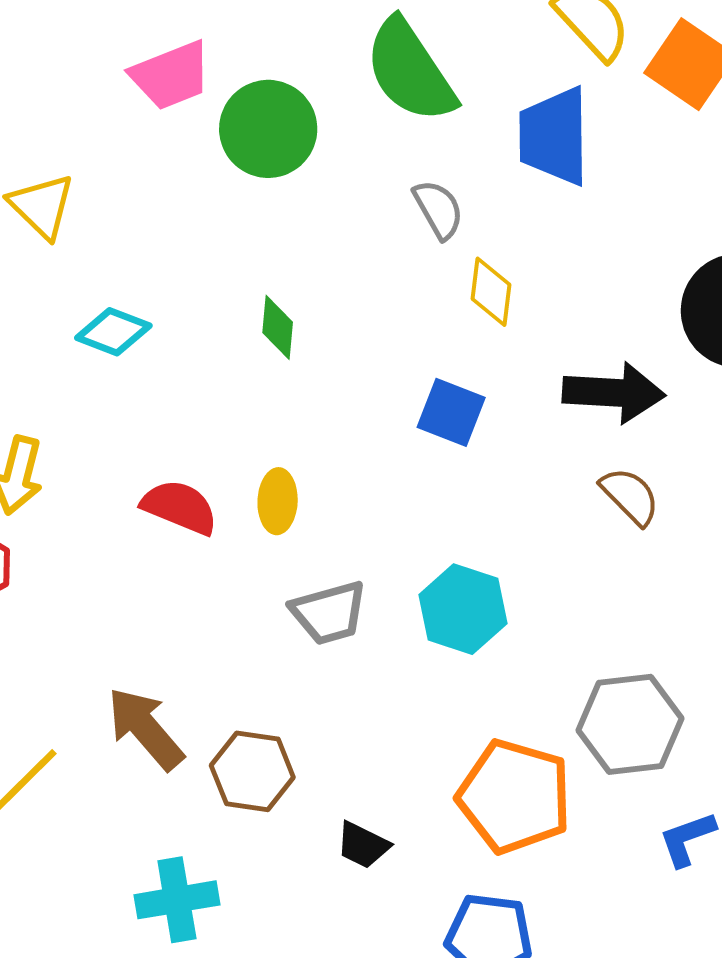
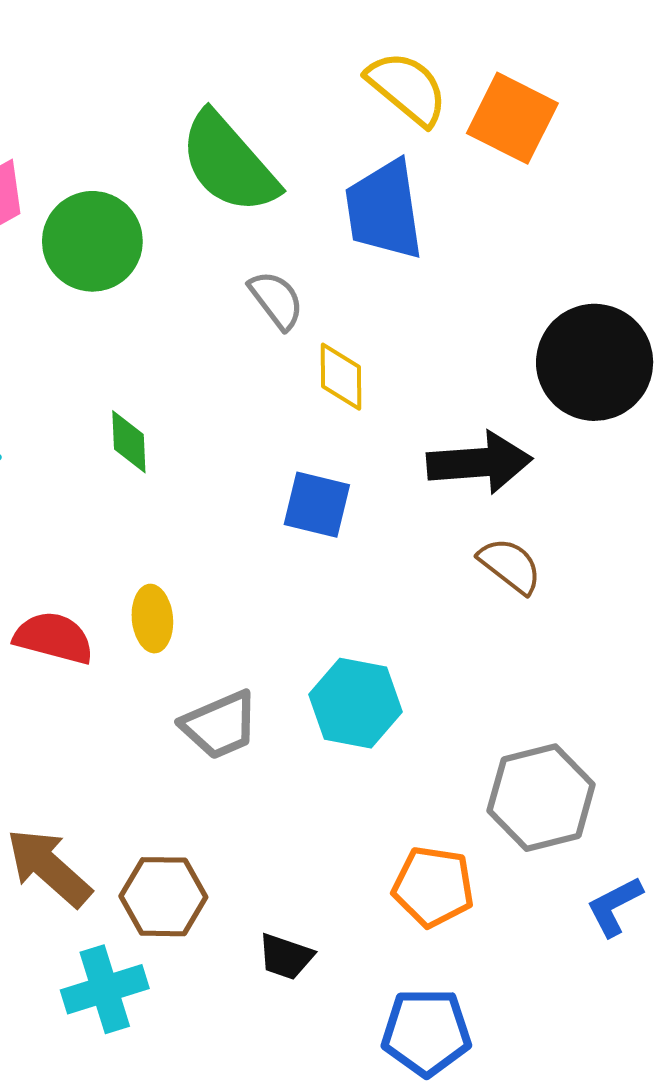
orange pentagon: (514, 796) -> (433, 887), size x0.7
cyan cross: (177, 900) -> (105, 989), moved

